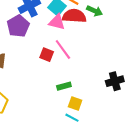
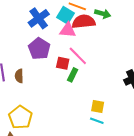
purple pentagon: (18, 26) -> (39, 49), moved
green rectangle: (64, 86) -> (73, 75), moved, turned -40

